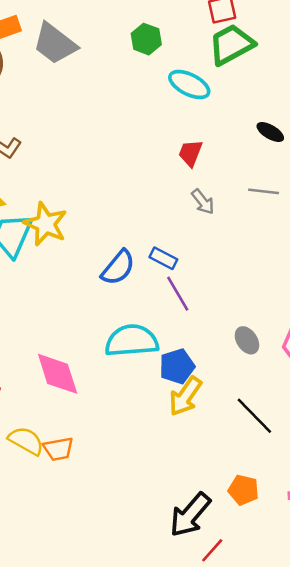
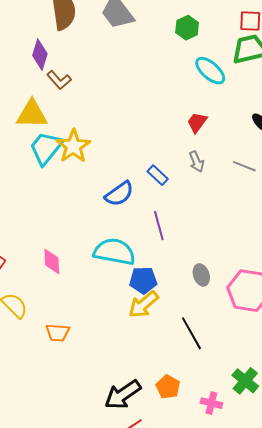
blue rectangle: (163, 258) -> (158, 175), moved
pink diamond: (58, 374) -> (52, 261), size x0.7
orange trapezoid: (58, 449) -> (58, 333), moved

